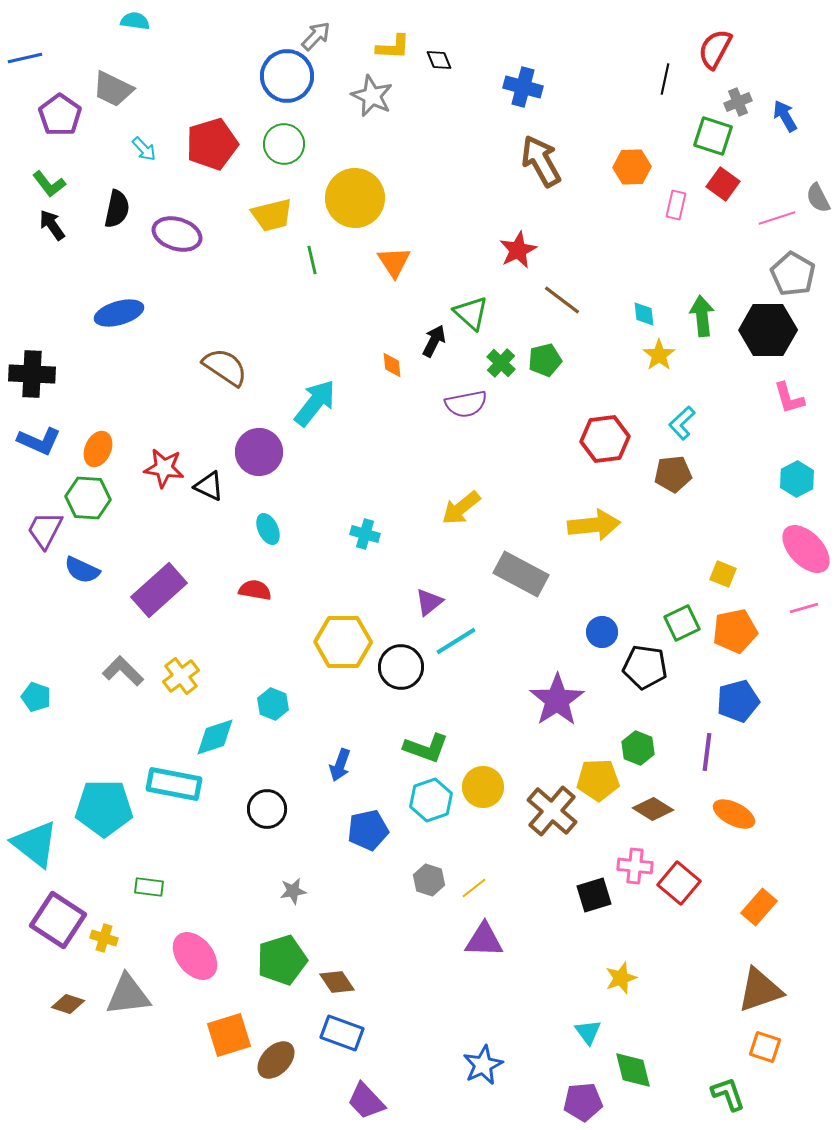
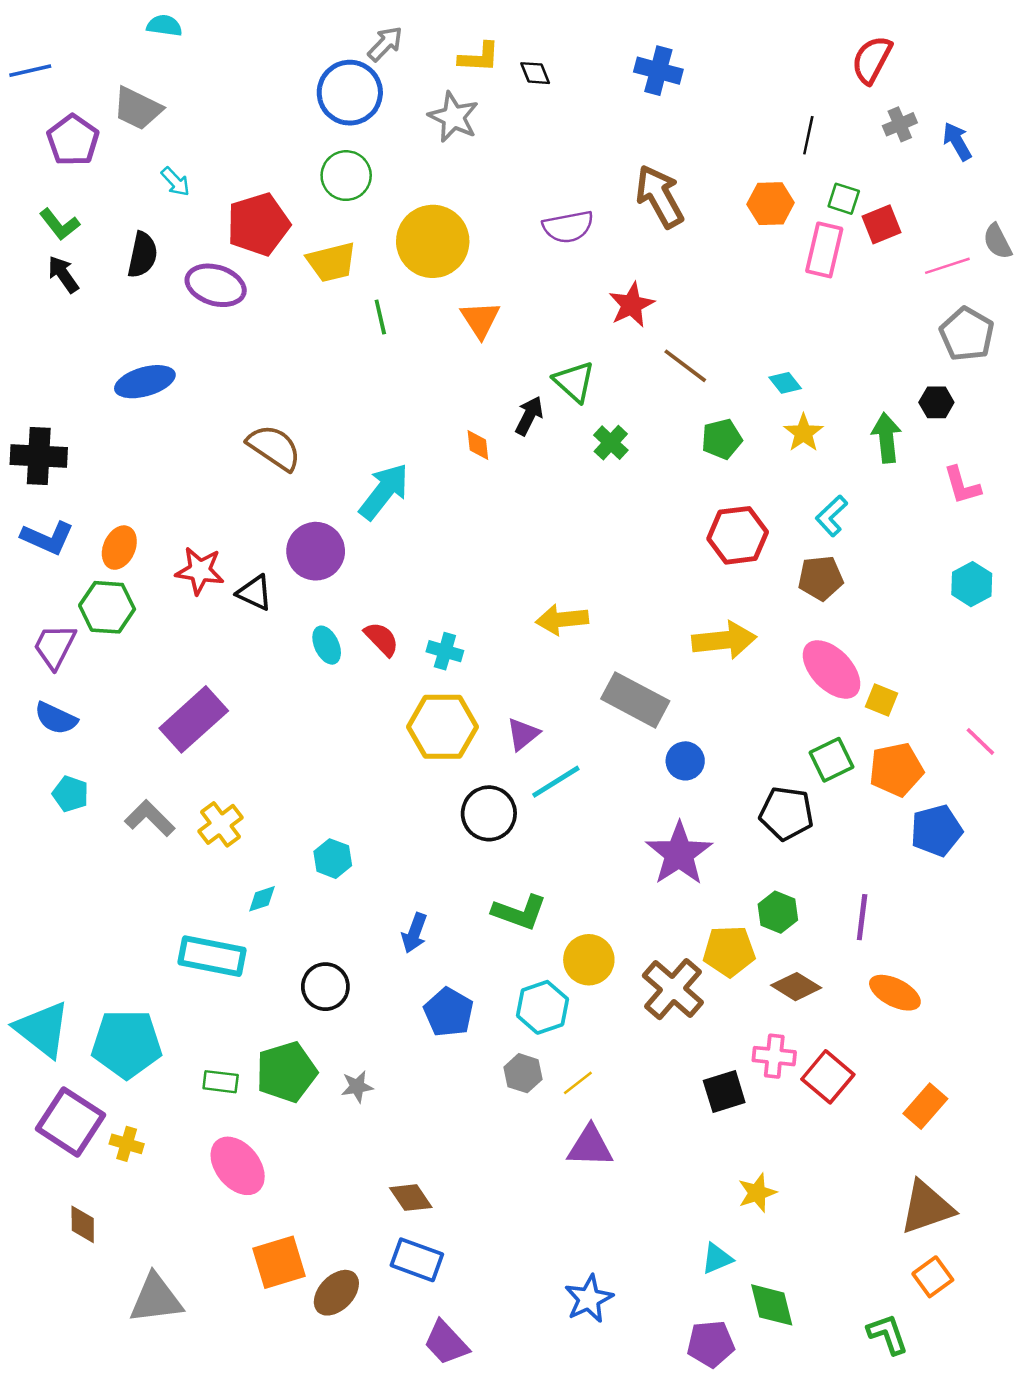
black line: (665, 79) -> (808, 135), moved
blue cross: (523, 87) -> (658, 71), moved
green square: (713, 136) -> (844, 199), moved, size x0.7
red pentagon: (212, 144) -> (258, 224), moved
red square: (723, 184) -> (882, 224), turned 32
pink rectangle: (676, 205) -> (824, 250), size x1.5
cyan diamond: (644, 314) -> (785, 383), turned -32
green arrow: (702, 316) -> (886, 438), moved
black hexagon: (768, 330) -> (936, 402), size x0.5
green pentagon: (545, 360) -> (722, 439), moved
purple semicircle: (466, 404) -> (568, 227), moved
yellow arrow: (461, 508) -> (562, 619), turned 33
pink ellipse: (806, 549) -> (832, 669), moved
blue semicircle: (82, 570) -> (56, 718), moved
red semicircle: (255, 590) -> (382, 639), moved, turned 36
pink line: (804, 608) -> (980, 741), turned 60
blue circle: (602, 632) -> (685, 761), moved
yellow hexagon: (343, 642) -> (442, 727), moved
cyan pentagon: (36, 697) -> (71, 794), moved
blue pentagon: (738, 701) -> (936, 830), moved
cyan diamond: (215, 737) -> (262, 899), size x0.6
cyan hexagon: (431, 800) -> (542, 1007), moved
cyan pentagon: (104, 808) -> (127, 1044), moved
blue pentagon: (368, 830) -> (449, 1012), turned -30
green rectangle: (149, 887) -> (221, 1082), moved
green pentagon: (282, 960) -> (286, 1072), moved
gray triangle: (128, 995) -> (156, 1299), moved
brown diamond: (68, 1004) -> (83, 1224), turned 72
cyan triangle: (588, 1032) -> (717, 1259), turned 44
orange square: (765, 1047) -> (933, 1277), turned 36

